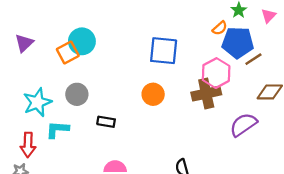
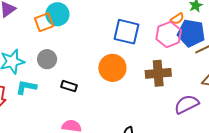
pink hexagon: (216, 73) -> (169, 34), moved
orange circle: (153, 94) -> (112, 68), size x1.4

